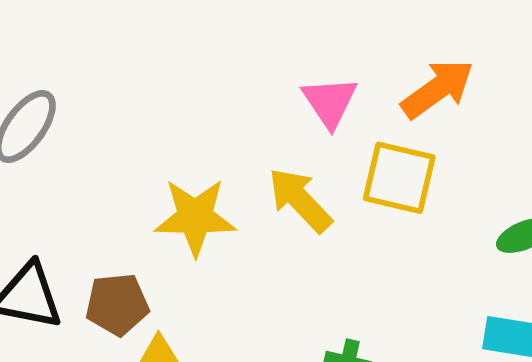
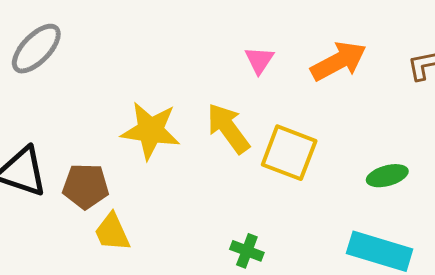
pink triangle: (330, 102) -> (259, 60), size x0.7
yellow square: (399, 178) -> (289, 153), moved

